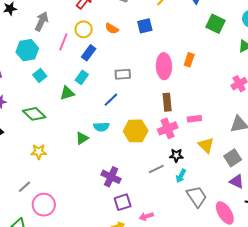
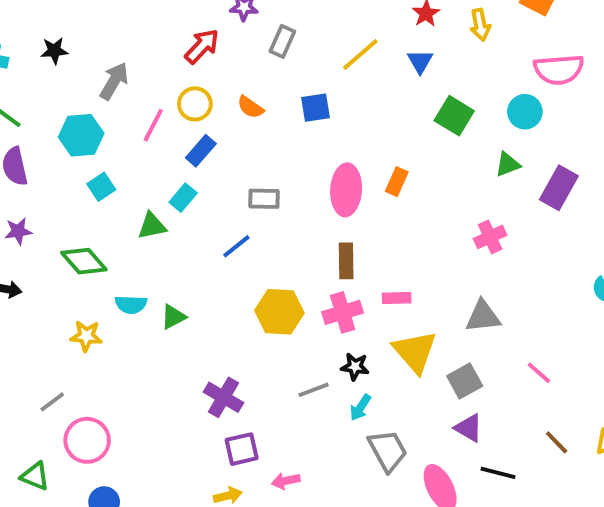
cyan semicircle: (101, 127) -> (131, 305), moved
yellow triangle: (206, 145) -> (415, 352), size x1.4

